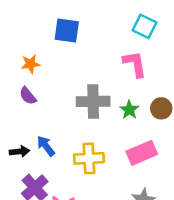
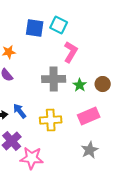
cyan square: (145, 26) -> (59, 25), moved
pink L-shape: (135, 64) -> (71, 52), moved, turned 40

